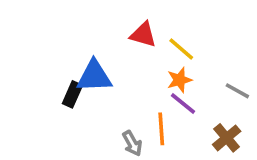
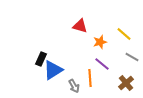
yellow line: (181, 49) -> (124, 34), moved
blue triangle: (94, 76) -> (53, 70), moved, turned -30
orange star: (179, 80) -> (100, 42), moved

